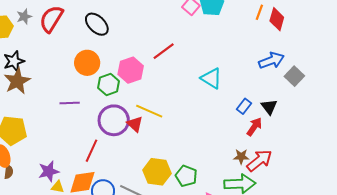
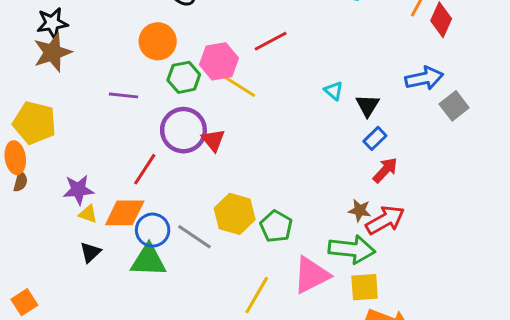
cyan triangle: (211, 78) -> (334, 91), size x0.6
black triangle: (269, 107) -> (368, 105), moved
yellow line: (149, 111) -> (237, 85), moved

